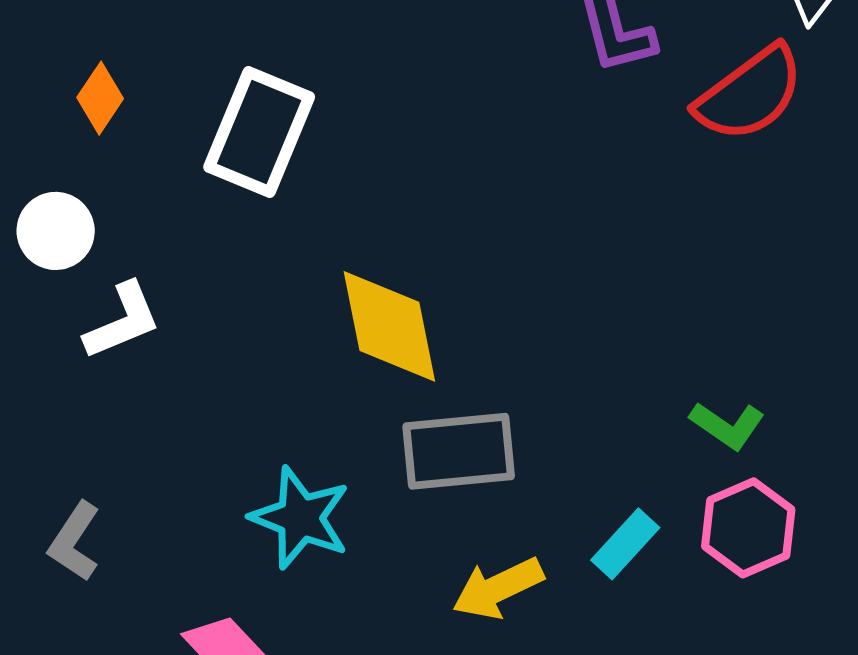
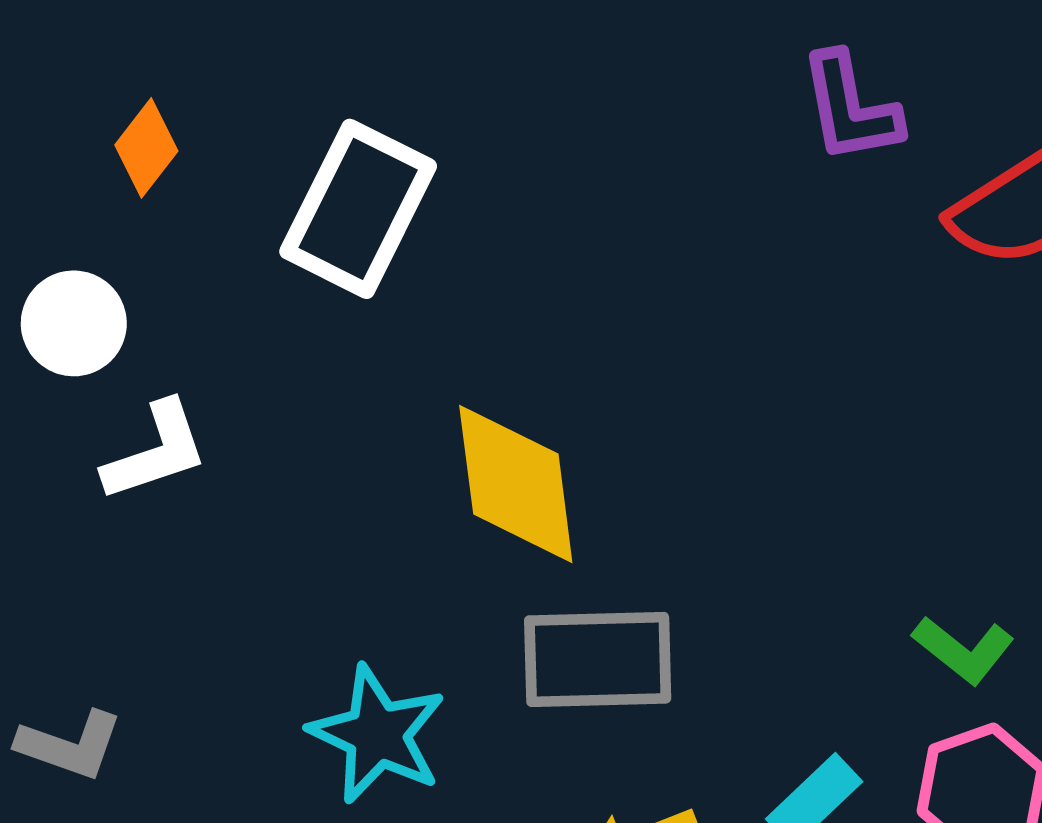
gray L-shape: (74, 542) -> (70, 745), turned -108

